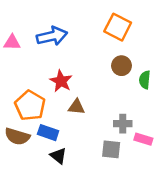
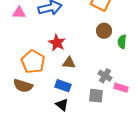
gray cross: (123, 124) -> (105, 76), turned 32
blue rectangle: (48, 133) -> (63, 86), moved
black triangle: (58, 156) -> (62, 105), moved

